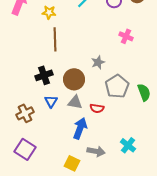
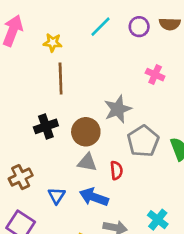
gray star: (98, 62) -> (118, 109), size x1.5
blue triangle: (51, 101) -> (57, 196), moved
red semicircle: (97, 108) -> (116, 170), turned -104
blue arrow: (80, 128) -> (94, 197), turned -90

